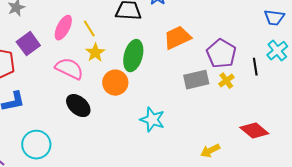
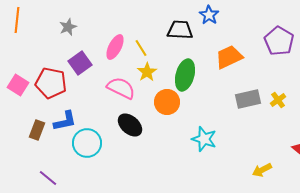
purple pentagon: (221, 54) -> (279, 41), moved
cyan circle: (36, 145) -> (87, 143), moved

